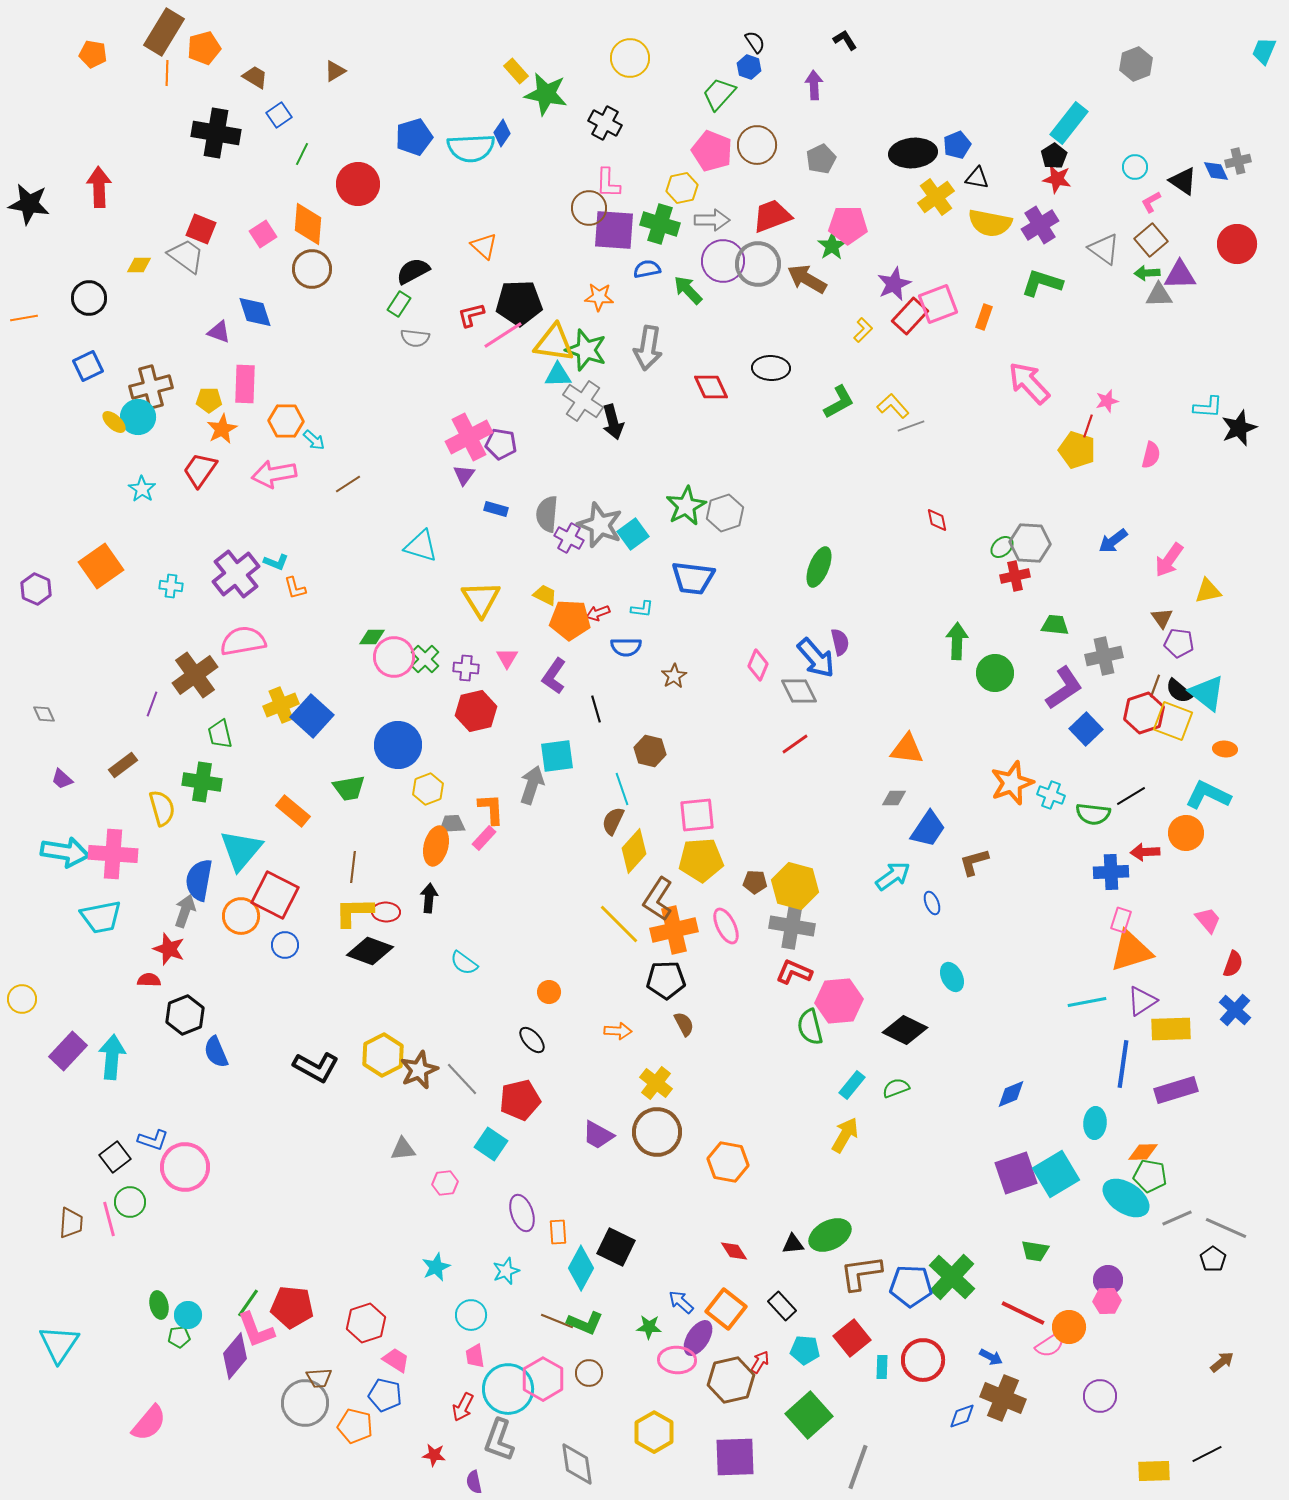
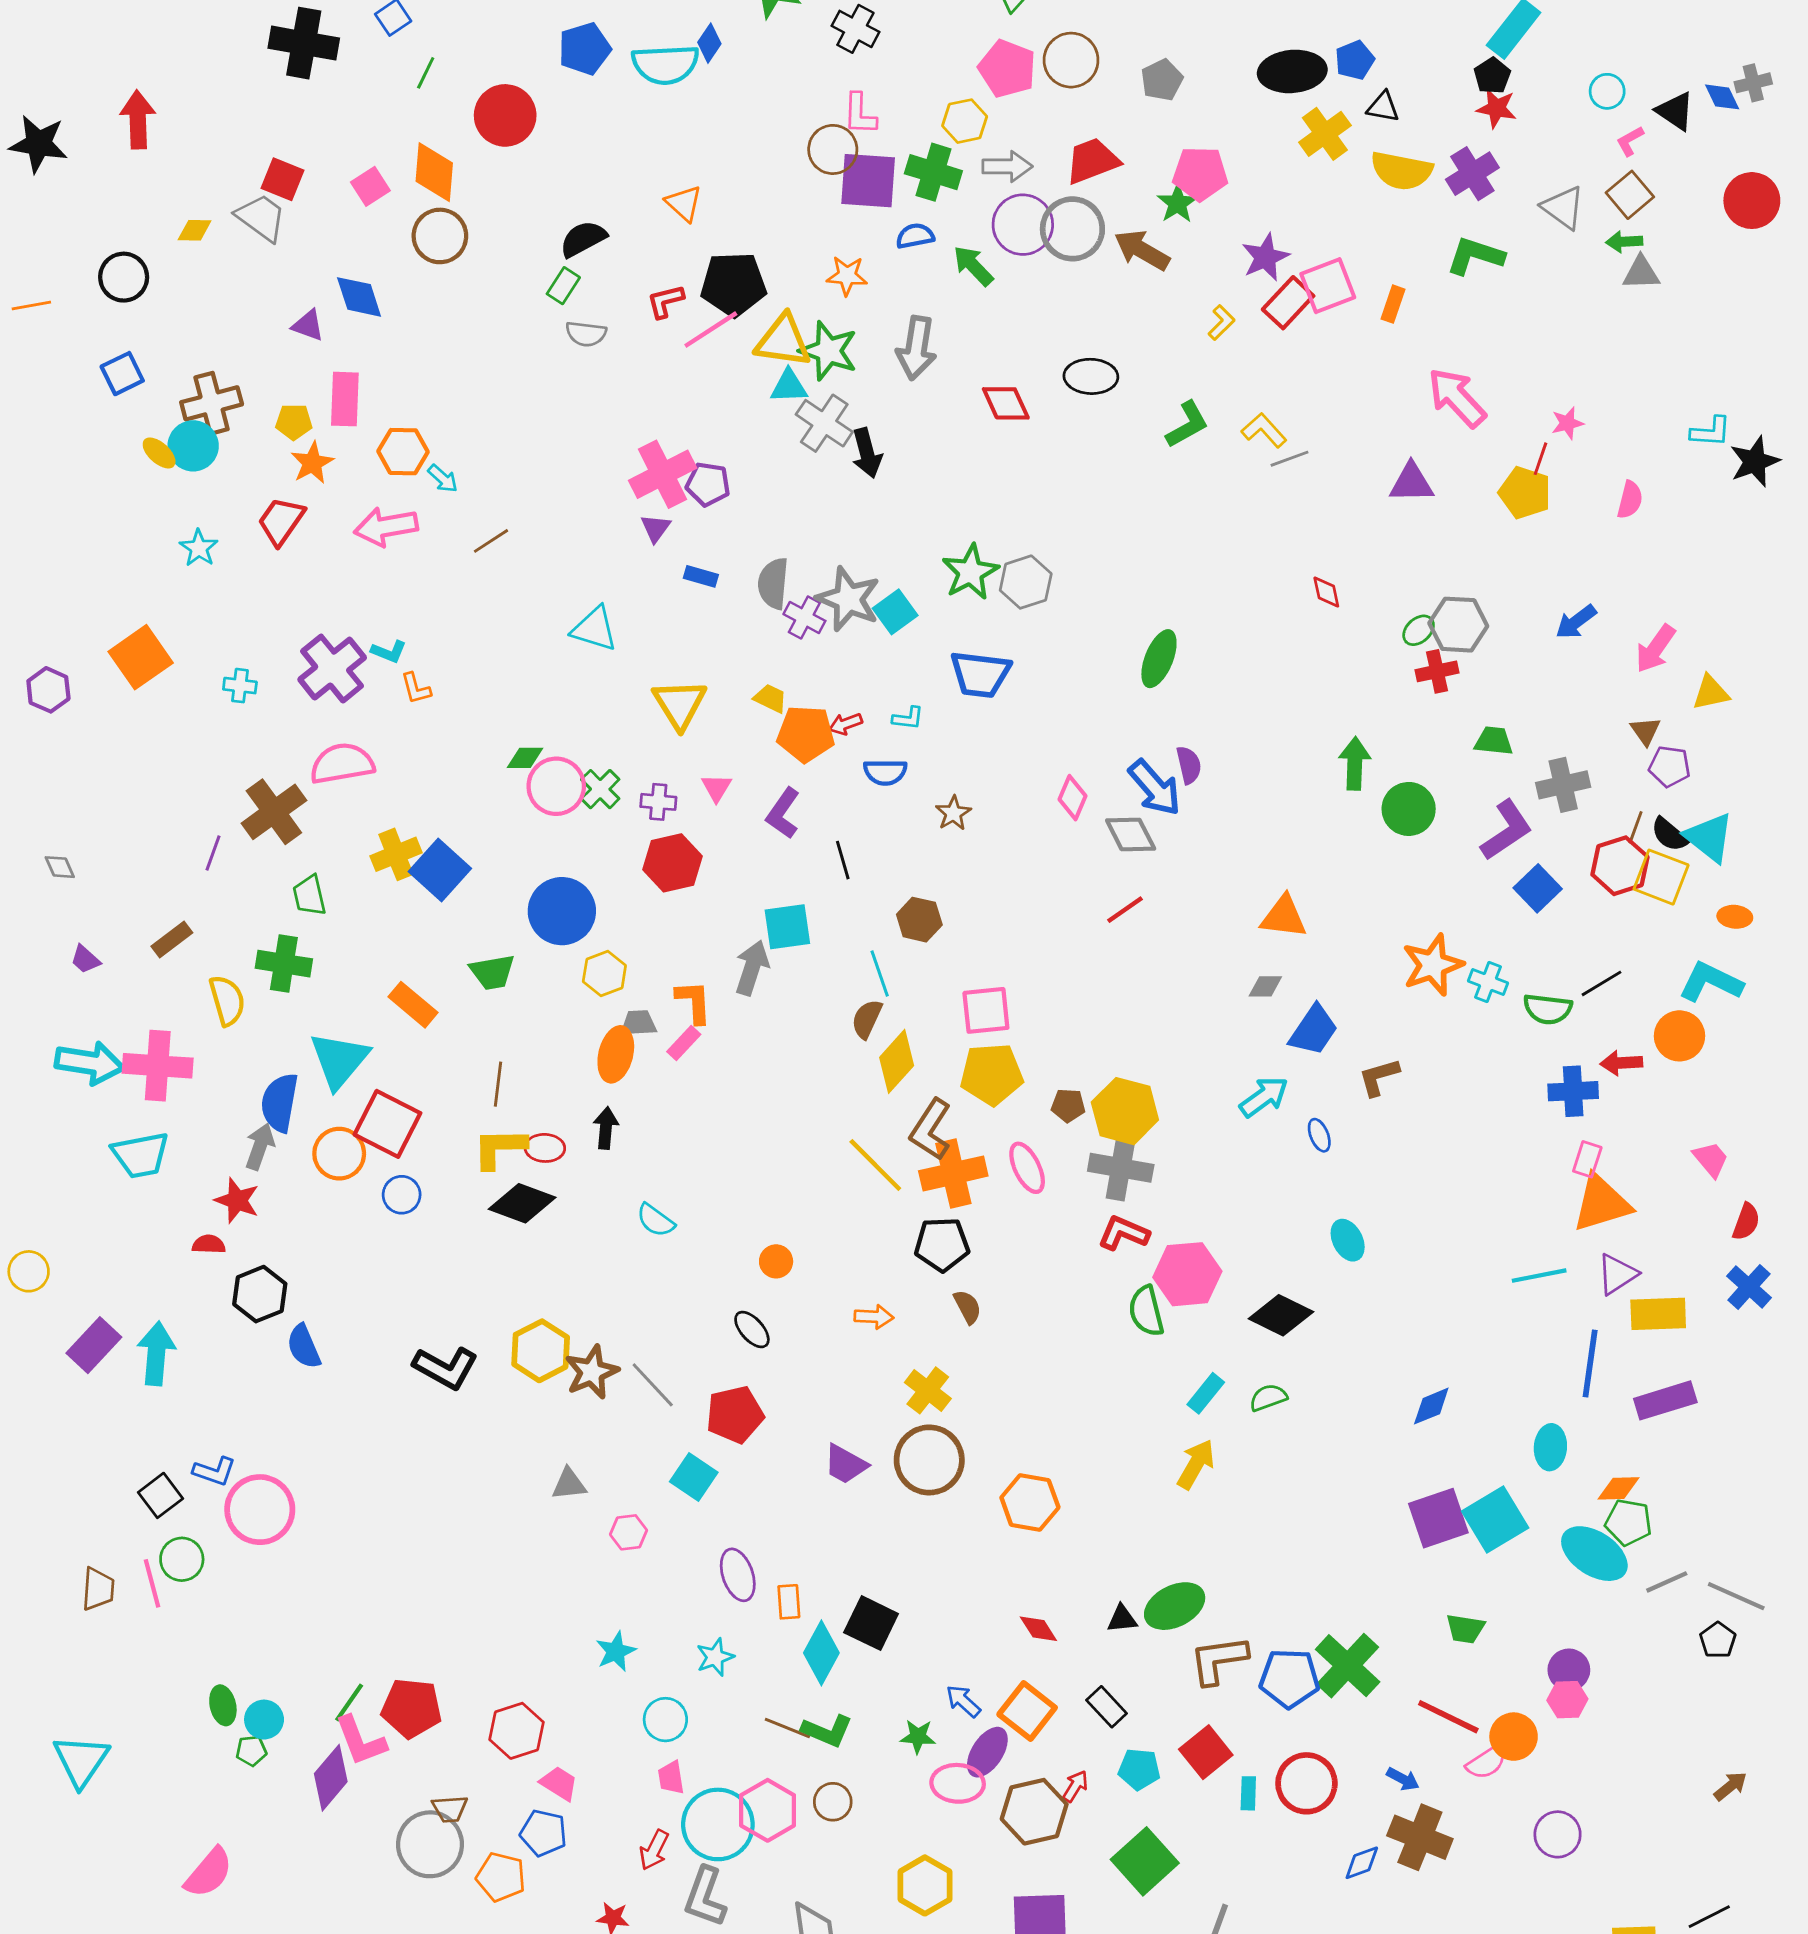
purple triangle: (1180, 275) -> (1411, 483), moved

